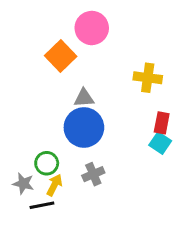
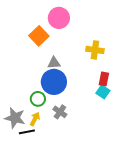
green circle: (47, 163) -> (38, 99), moved
gray cross: (93, 174) -> (60, 112), turned -32
gray star: (23, 183) -> (15, 118), size x1.5

